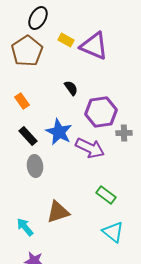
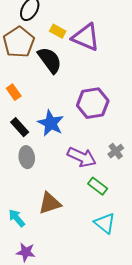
black semicircle: (71, 88) -> (50, 60), moved, size x1.8
gray cross: (124, 133) -> (116, 151), moved, turned -35
purple arrow: (90, 148) -> (82, 157), moved

